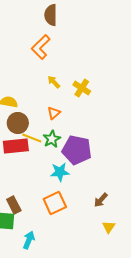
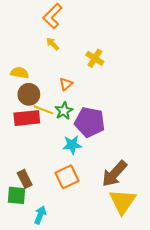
yellow arrow: (54, 82) -> (53, 44), moved
brown arrow: (101, 200) -> (114, 174), size x1.8
yellow triangle: (109, 227) -> (123, 202), size x2.0

